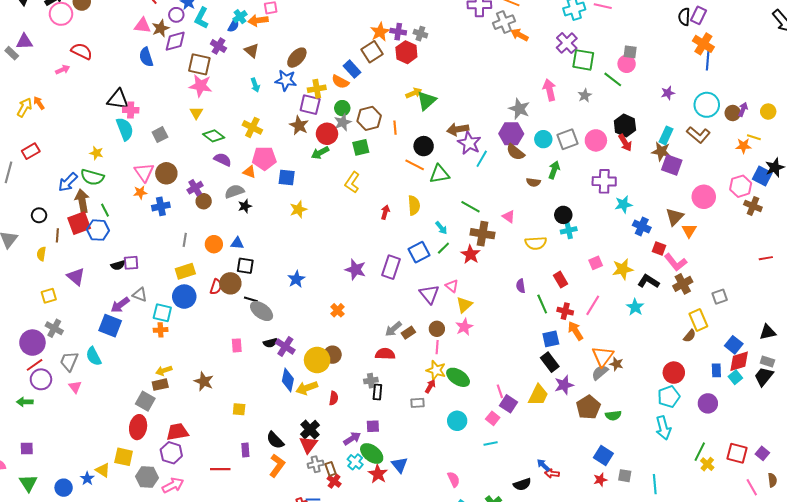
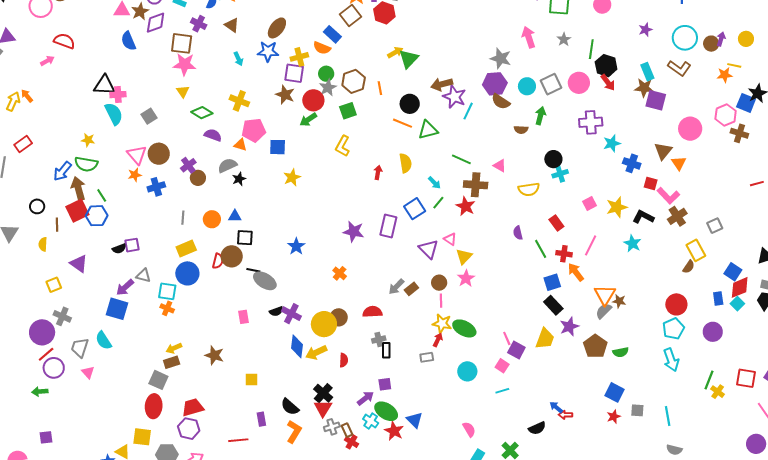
green line: (613, 79) -> (591, 49), moved, turned 66
cyan rectangle: (666, 135) -> (647, 72), turned -42
orange cross: (161, 330) -> (167, 308), turned 32
red semicircle: (385, 354) -> (372, 312), moved

